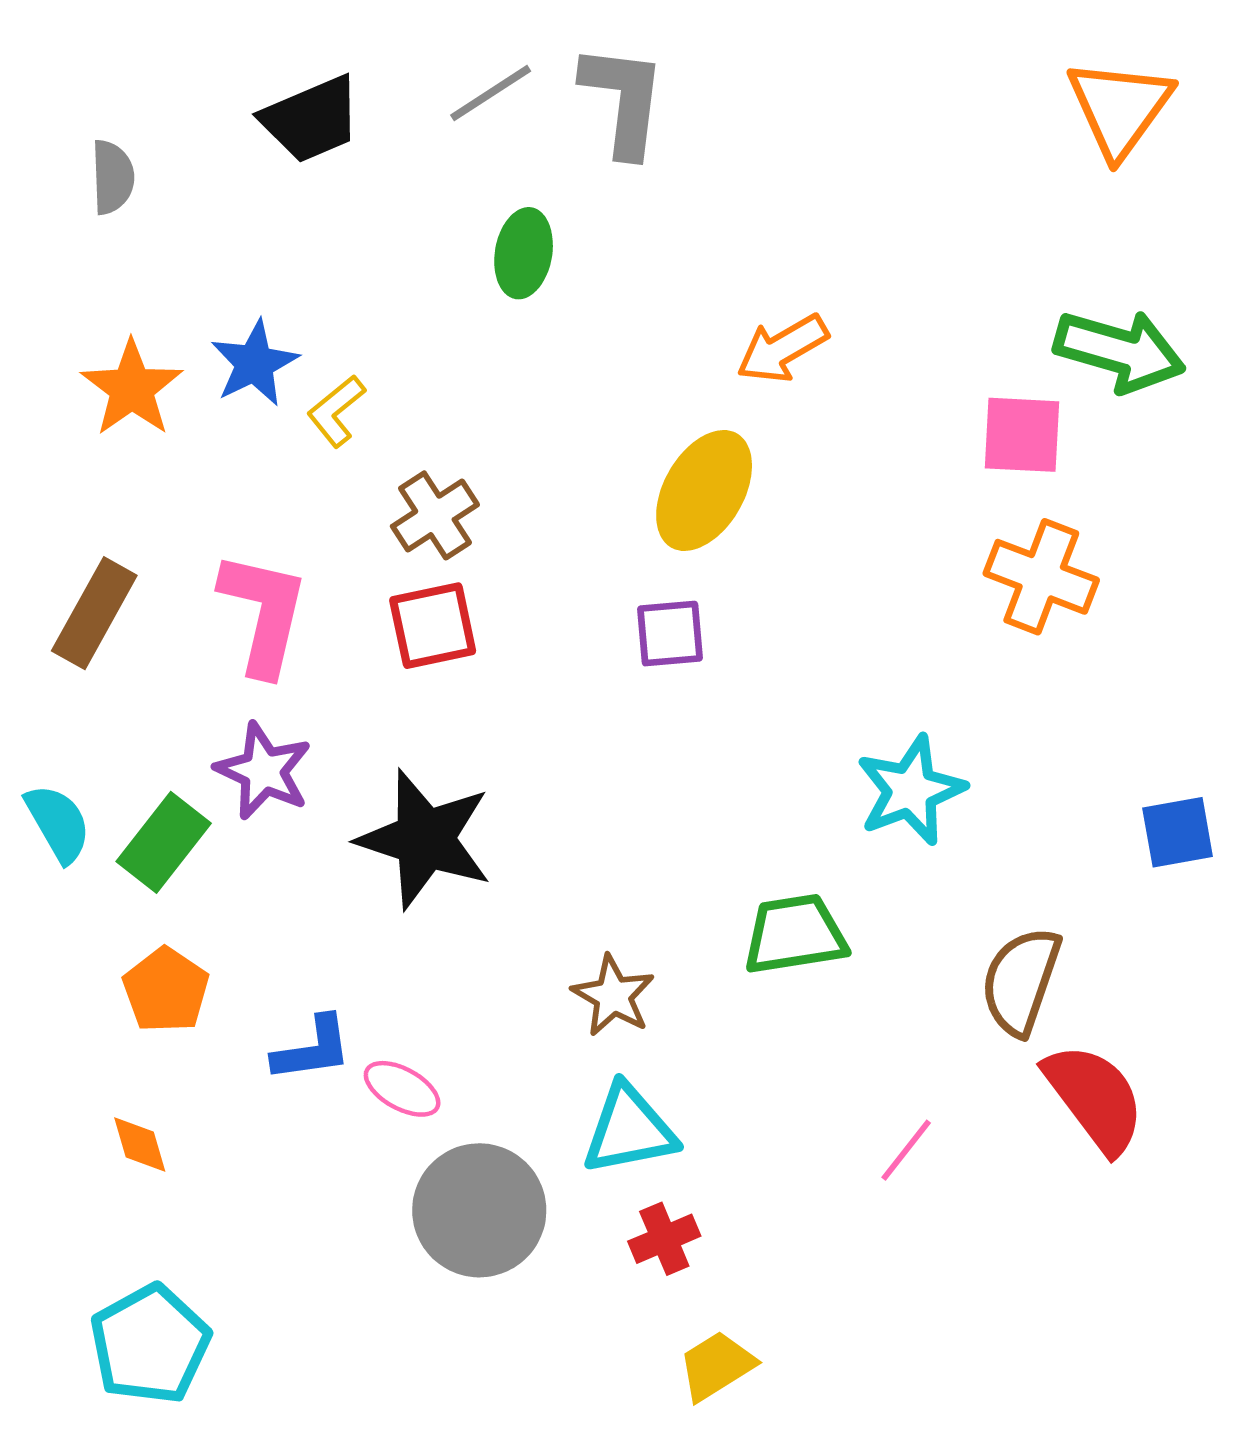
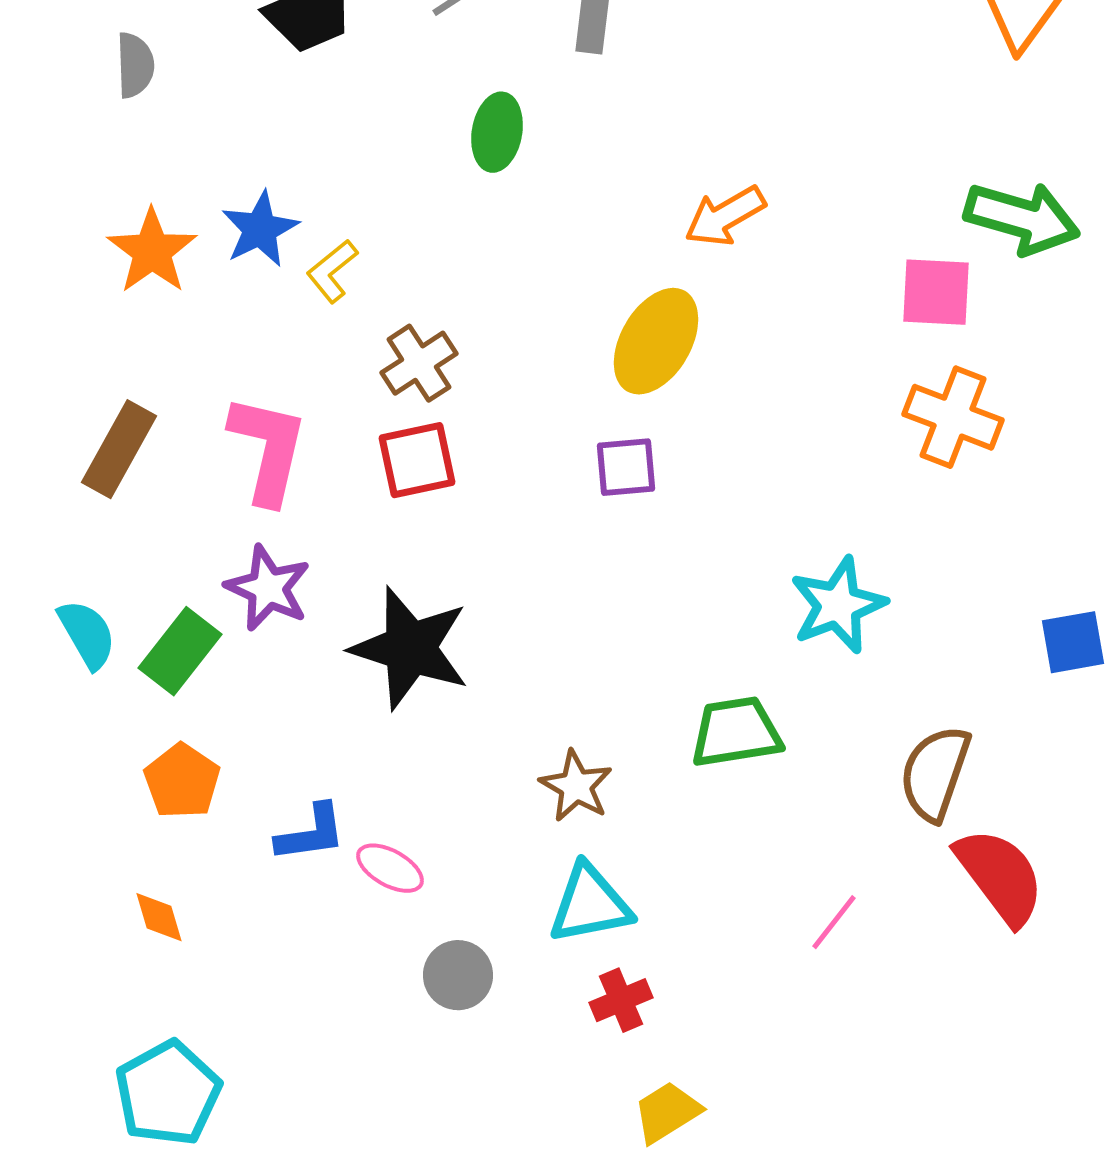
gray circle: (479, 1210) -> (458, 975), size x0.6

